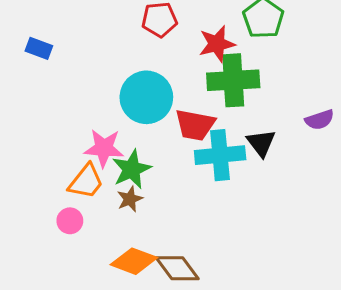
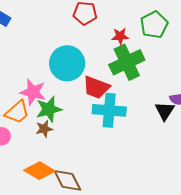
red star: (217, 44) -> (120, 36), size x0.7
green cross: (233, 80) -> (127, 62), turned -32
black triangle: (261, 143) -> (165, 111), moved

